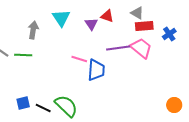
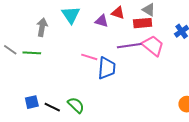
purple triangle: (91, 24) -> (102, 21), turned -40
red rectangle: (144, 26) -> (143, 23), moved
green semicircle: (66, 106) -> (76, 105), size x0.7

